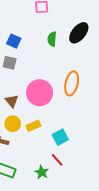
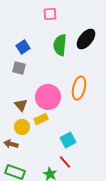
green semicircle: (52, 39) -> (60, 45), size x1.5
blue square: (14, 41) -> (23, 47), turned 32
yellow rectangle: (33, 126) -> (41, 119), moved

